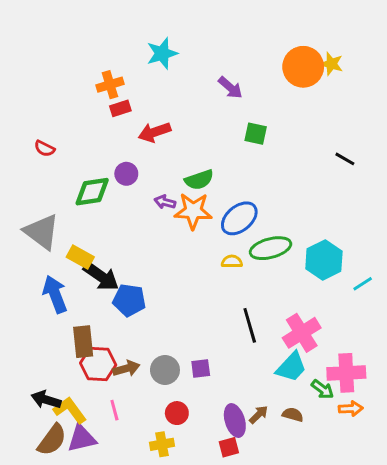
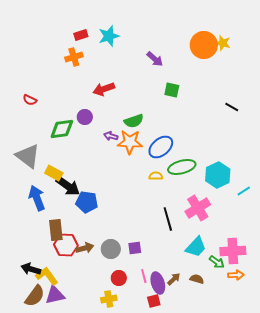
red rectangle: (120, 108) -> (81, 35), moved
pink cross: (302, 333) -> (198, 208), moved
pink line: (114, 410) -> (144, 276), moved

